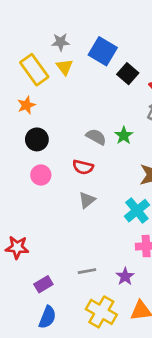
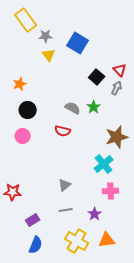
yellow rectangle: (34, 70) -> (26, 20), moved
black square: (128, 74) -> (97, 77), moved
pink circle: (41, 175) -> (23, 136), moved
gray triangle: (87, 200) -> (65, 185), moved

